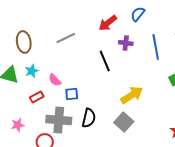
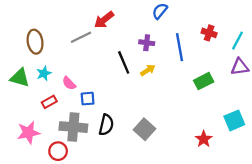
red arrow: (108, 23) -> (104, 20), moved
yellow arrow: (132, 95) -> (148, 70), moved, size x0.6
pink star: (18, 125) -> (28, 133), size x1.5

